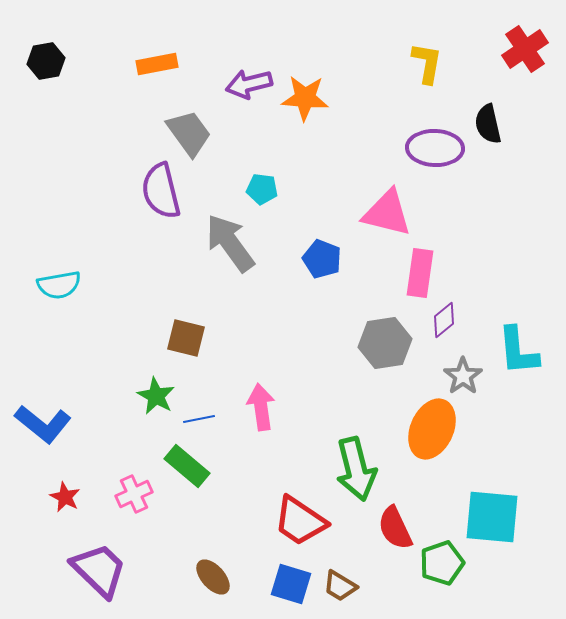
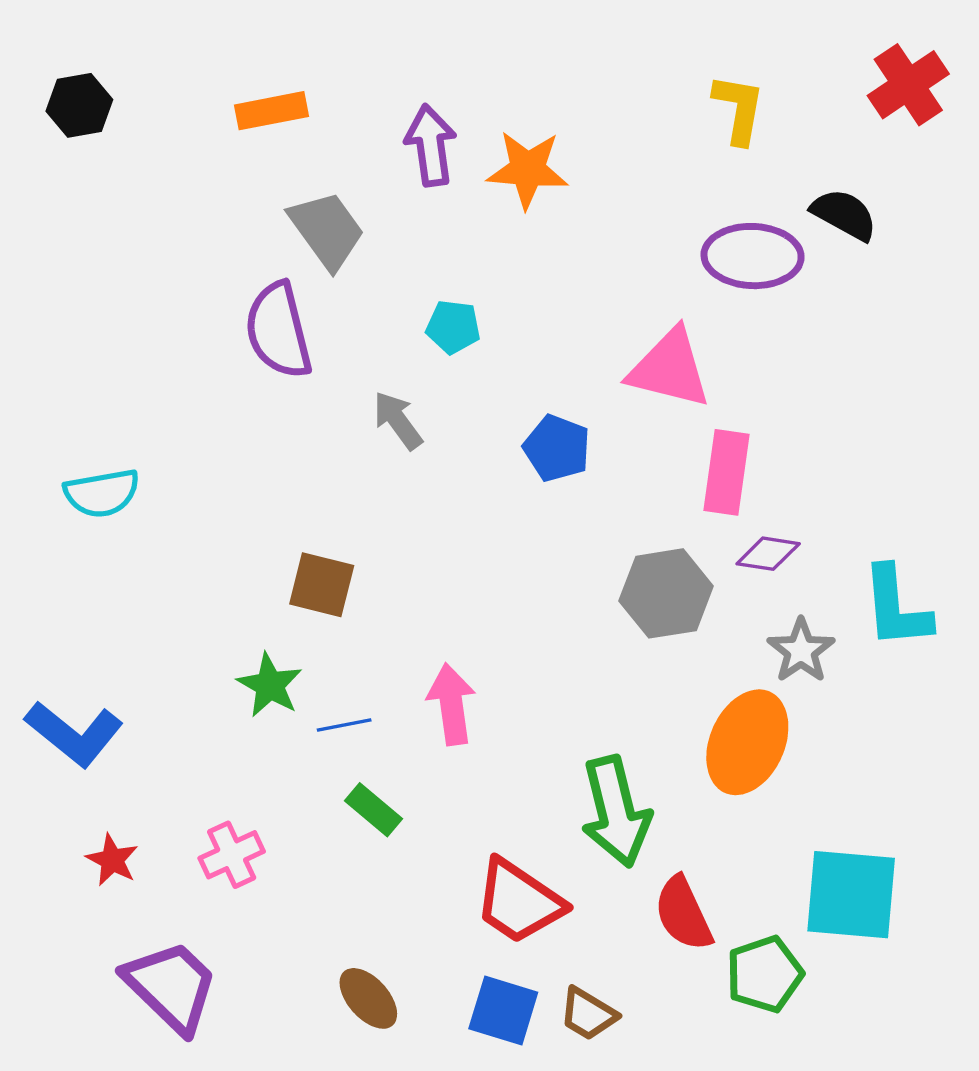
purple arrow: (249, 84) -> (431, 145), turned 96
black semicircle: (488, 124) -> (844, 214), turned 132
gray arrow: (230, 243) -> (398, 420), size x0.6
purple diamond: (444, 320) -> (768, 554), turned 48
green rectangle: (187, 466) -> (374, 810), moved, size x0.7

